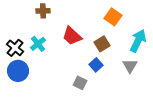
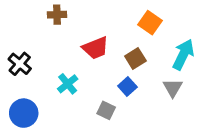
red trapezoid: (72, 36) -> (96, 48), turned -65
cyan cross: (38, 44) -> (68, 84), moved
blue circle: (18, 71) -> (24, 113), moved

